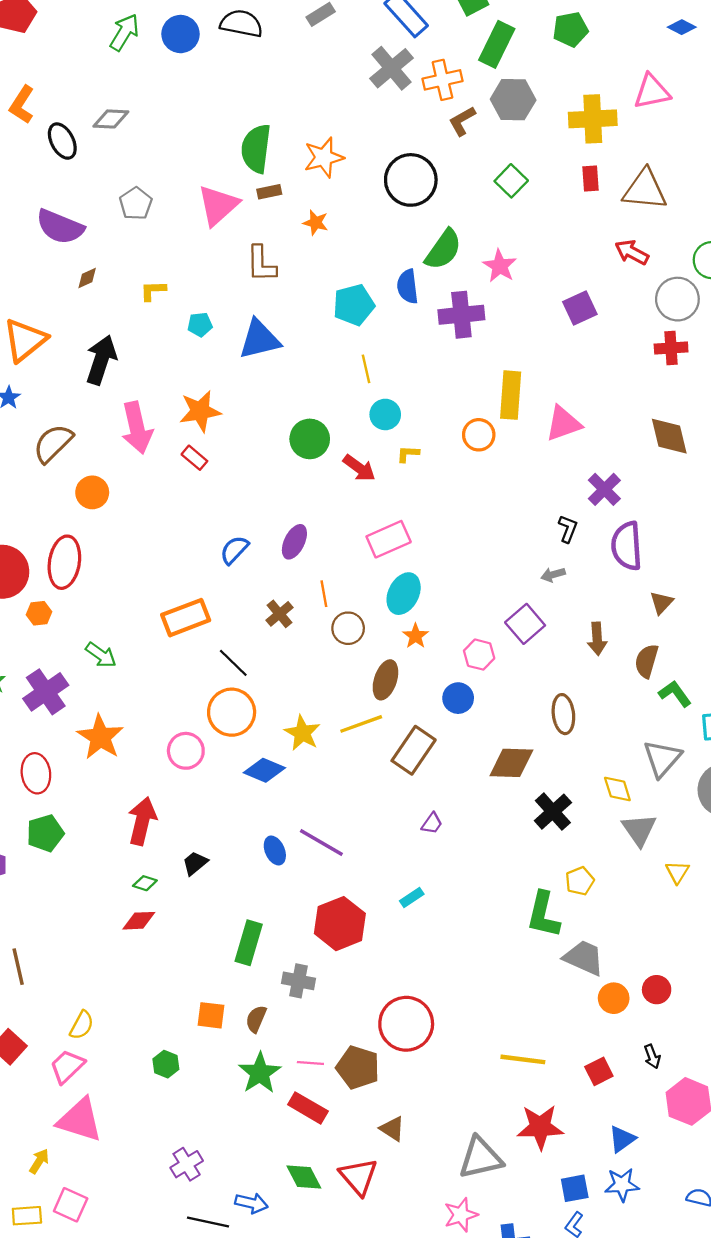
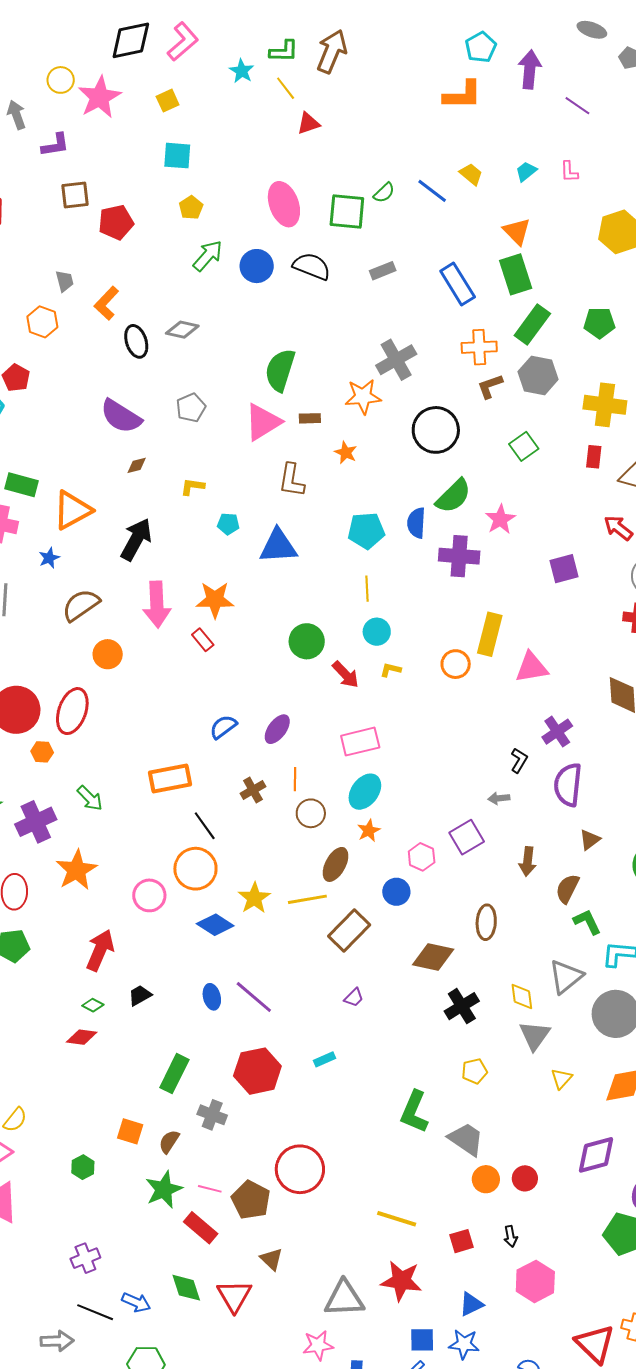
gray cross: (391, 68) -> (396, 360), moved
green semicircle: (256, 149) -> (280, 370), moved
green L-shape: (543, 915) -> (414, 1112), moved

